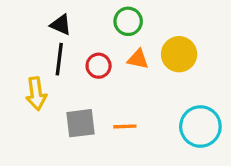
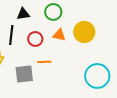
black triangle: (61, 25) -> (23, 14), moved, turned -32
orange line: (125, 126) -> (44, 62), moved

